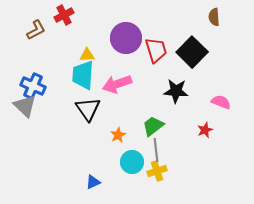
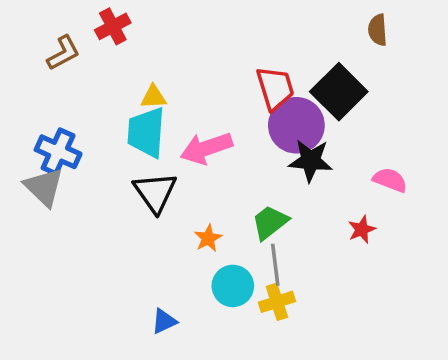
purple circle: (126, 38) -> (296, 125), moved

